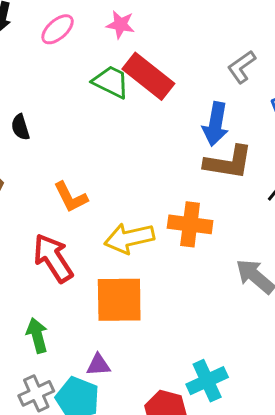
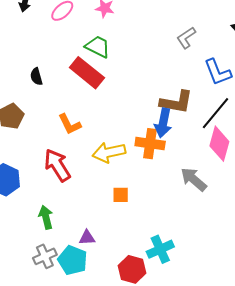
red rectangle: (148, 76) -> (87, 73), moved
blue arrow: (216, 124) -> (163, 123), moved
orange square: (119, 300) -> (121, 195), moved, size x0.5

